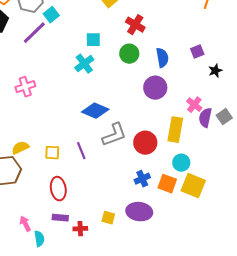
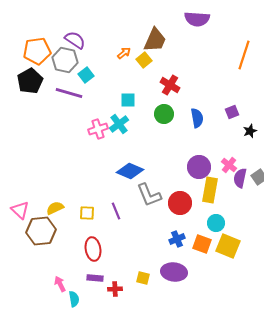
purple line: (34, 33) -> (69, 93), turned 60
pink cross: (25, 87) -> (98, 129), moved
purple circle: (155, 88) -> (199, 167), moved
gray L-shape: (114, 135) -> (149, 195), turned 88

